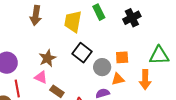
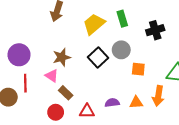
yellow trapezoid: (73, 22) -> (94, 24), turned 30
gray circle: (102, 67) -> (121, 50), moved
orange triangle: (118, 79) -> (136, 102), moved

